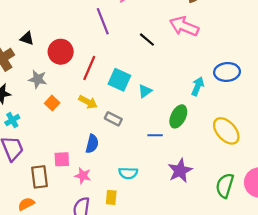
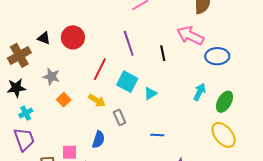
purple line: (103, 21) -> (129, 43), moved
black line: (147, 40) -> (163, 53), moved, turned 35
red circle: (61, 52) -> (73, 37), moved
blue ellipse: (227, 72) -> (217, 56), moved
green ellipse: (178, 116) -> (224, 102), moved
gray rectangle: (113, 119) -> (119, 117), turned 35

